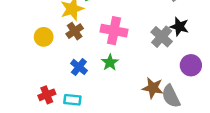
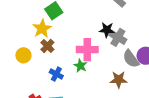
black star: (179, 27) -> (107, 30), moved
pink cross: (114, 31) -> (87, 50), moved
gray semicircle: (171, 96) -> (131, 59), moved

